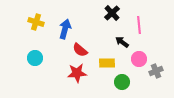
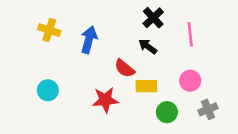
black arrow: (122, 42) -> (148, 46), moved
red semicircle: (80, 50) -> (124, 68), moved
cyan circle: (35, 58) -> (48, 90), moved
gray cross: (156, 71) -> (208, 109), moved

